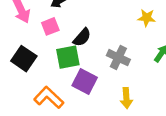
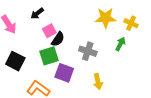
yellow star: (147, 18) -> (106, 18), size x1.5
pink square: (50, 26) -> (49, 31), moved

